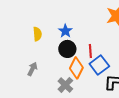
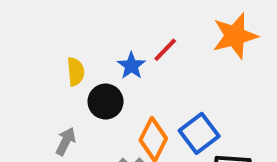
black circle: (67, 49) -> (106, 102), moved
red line: (90, 51) -> (165, 50), moved, turned 48

